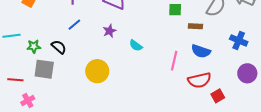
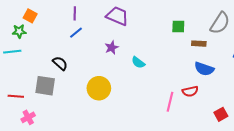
blue line: (74, 25) -> (76, 33), moved
green star: (34, 46) -> (19, 31), moved
pink line: (174, 61) -> (170, 102), moved
red semicircle: (199, 80) -> (190, 91), moved, size x0.7

